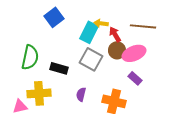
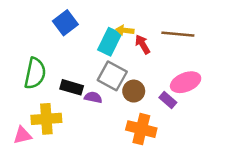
brown circle: (117, 50) -> (134, 91), moved
pink ellipse: (134, 53) -> (186, 82), moved
purple semicircle: (81, 94) -> (93, 97), moved, turned 88

